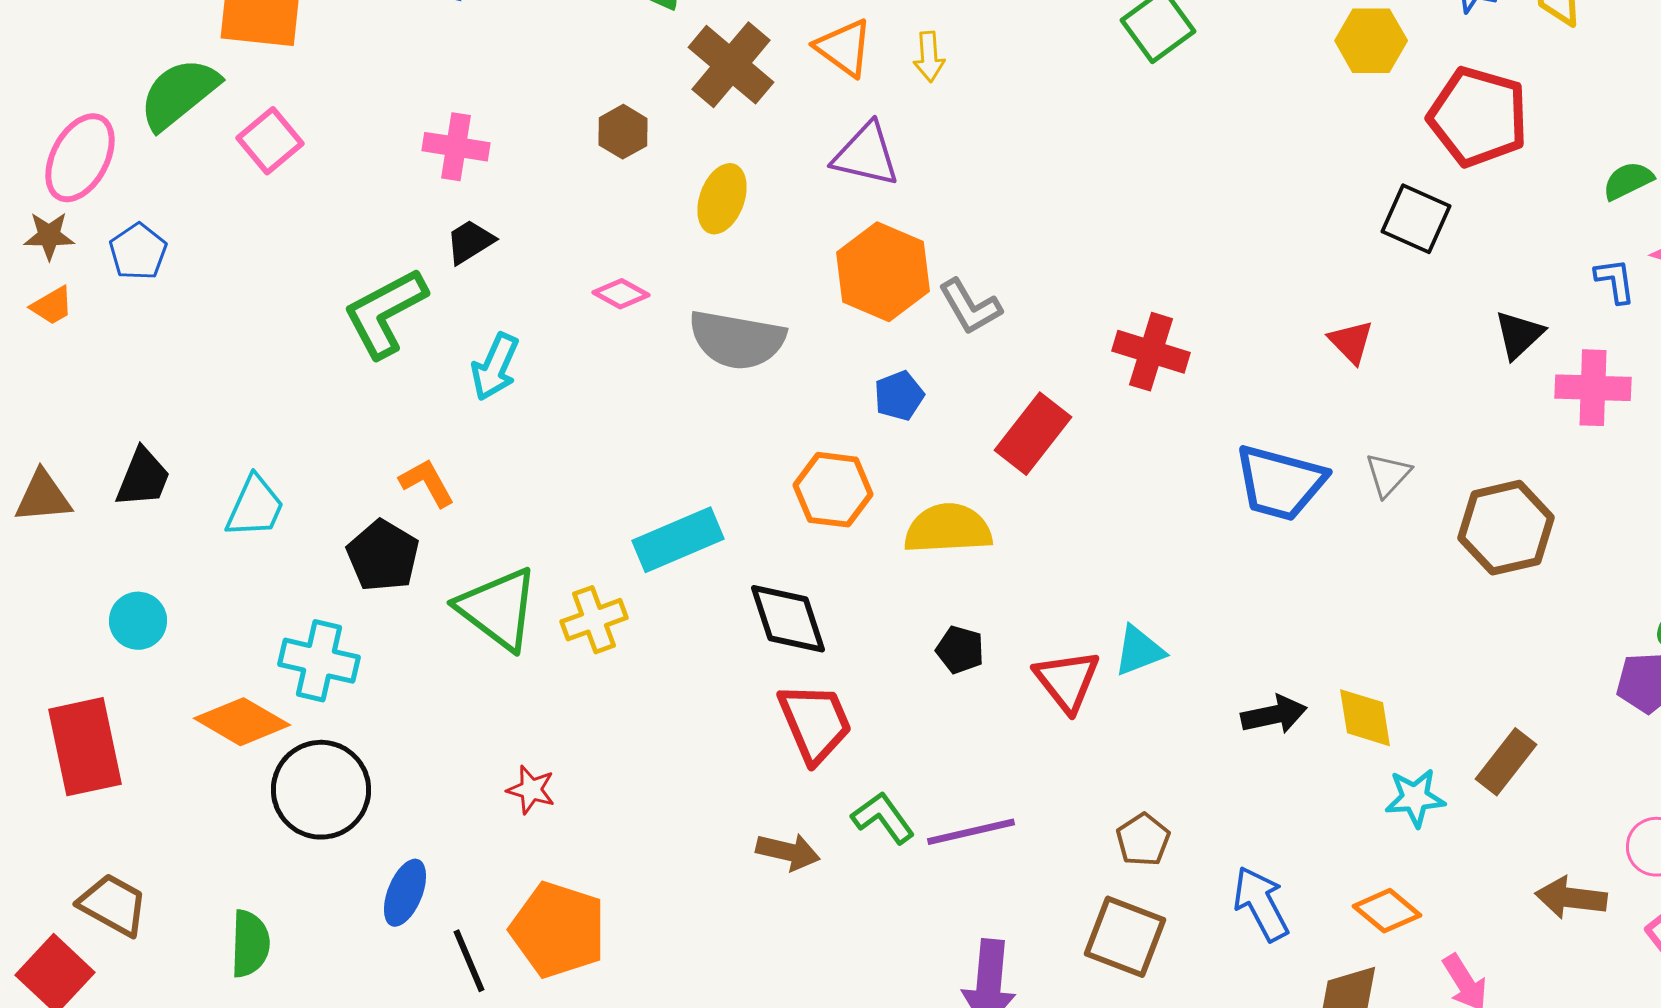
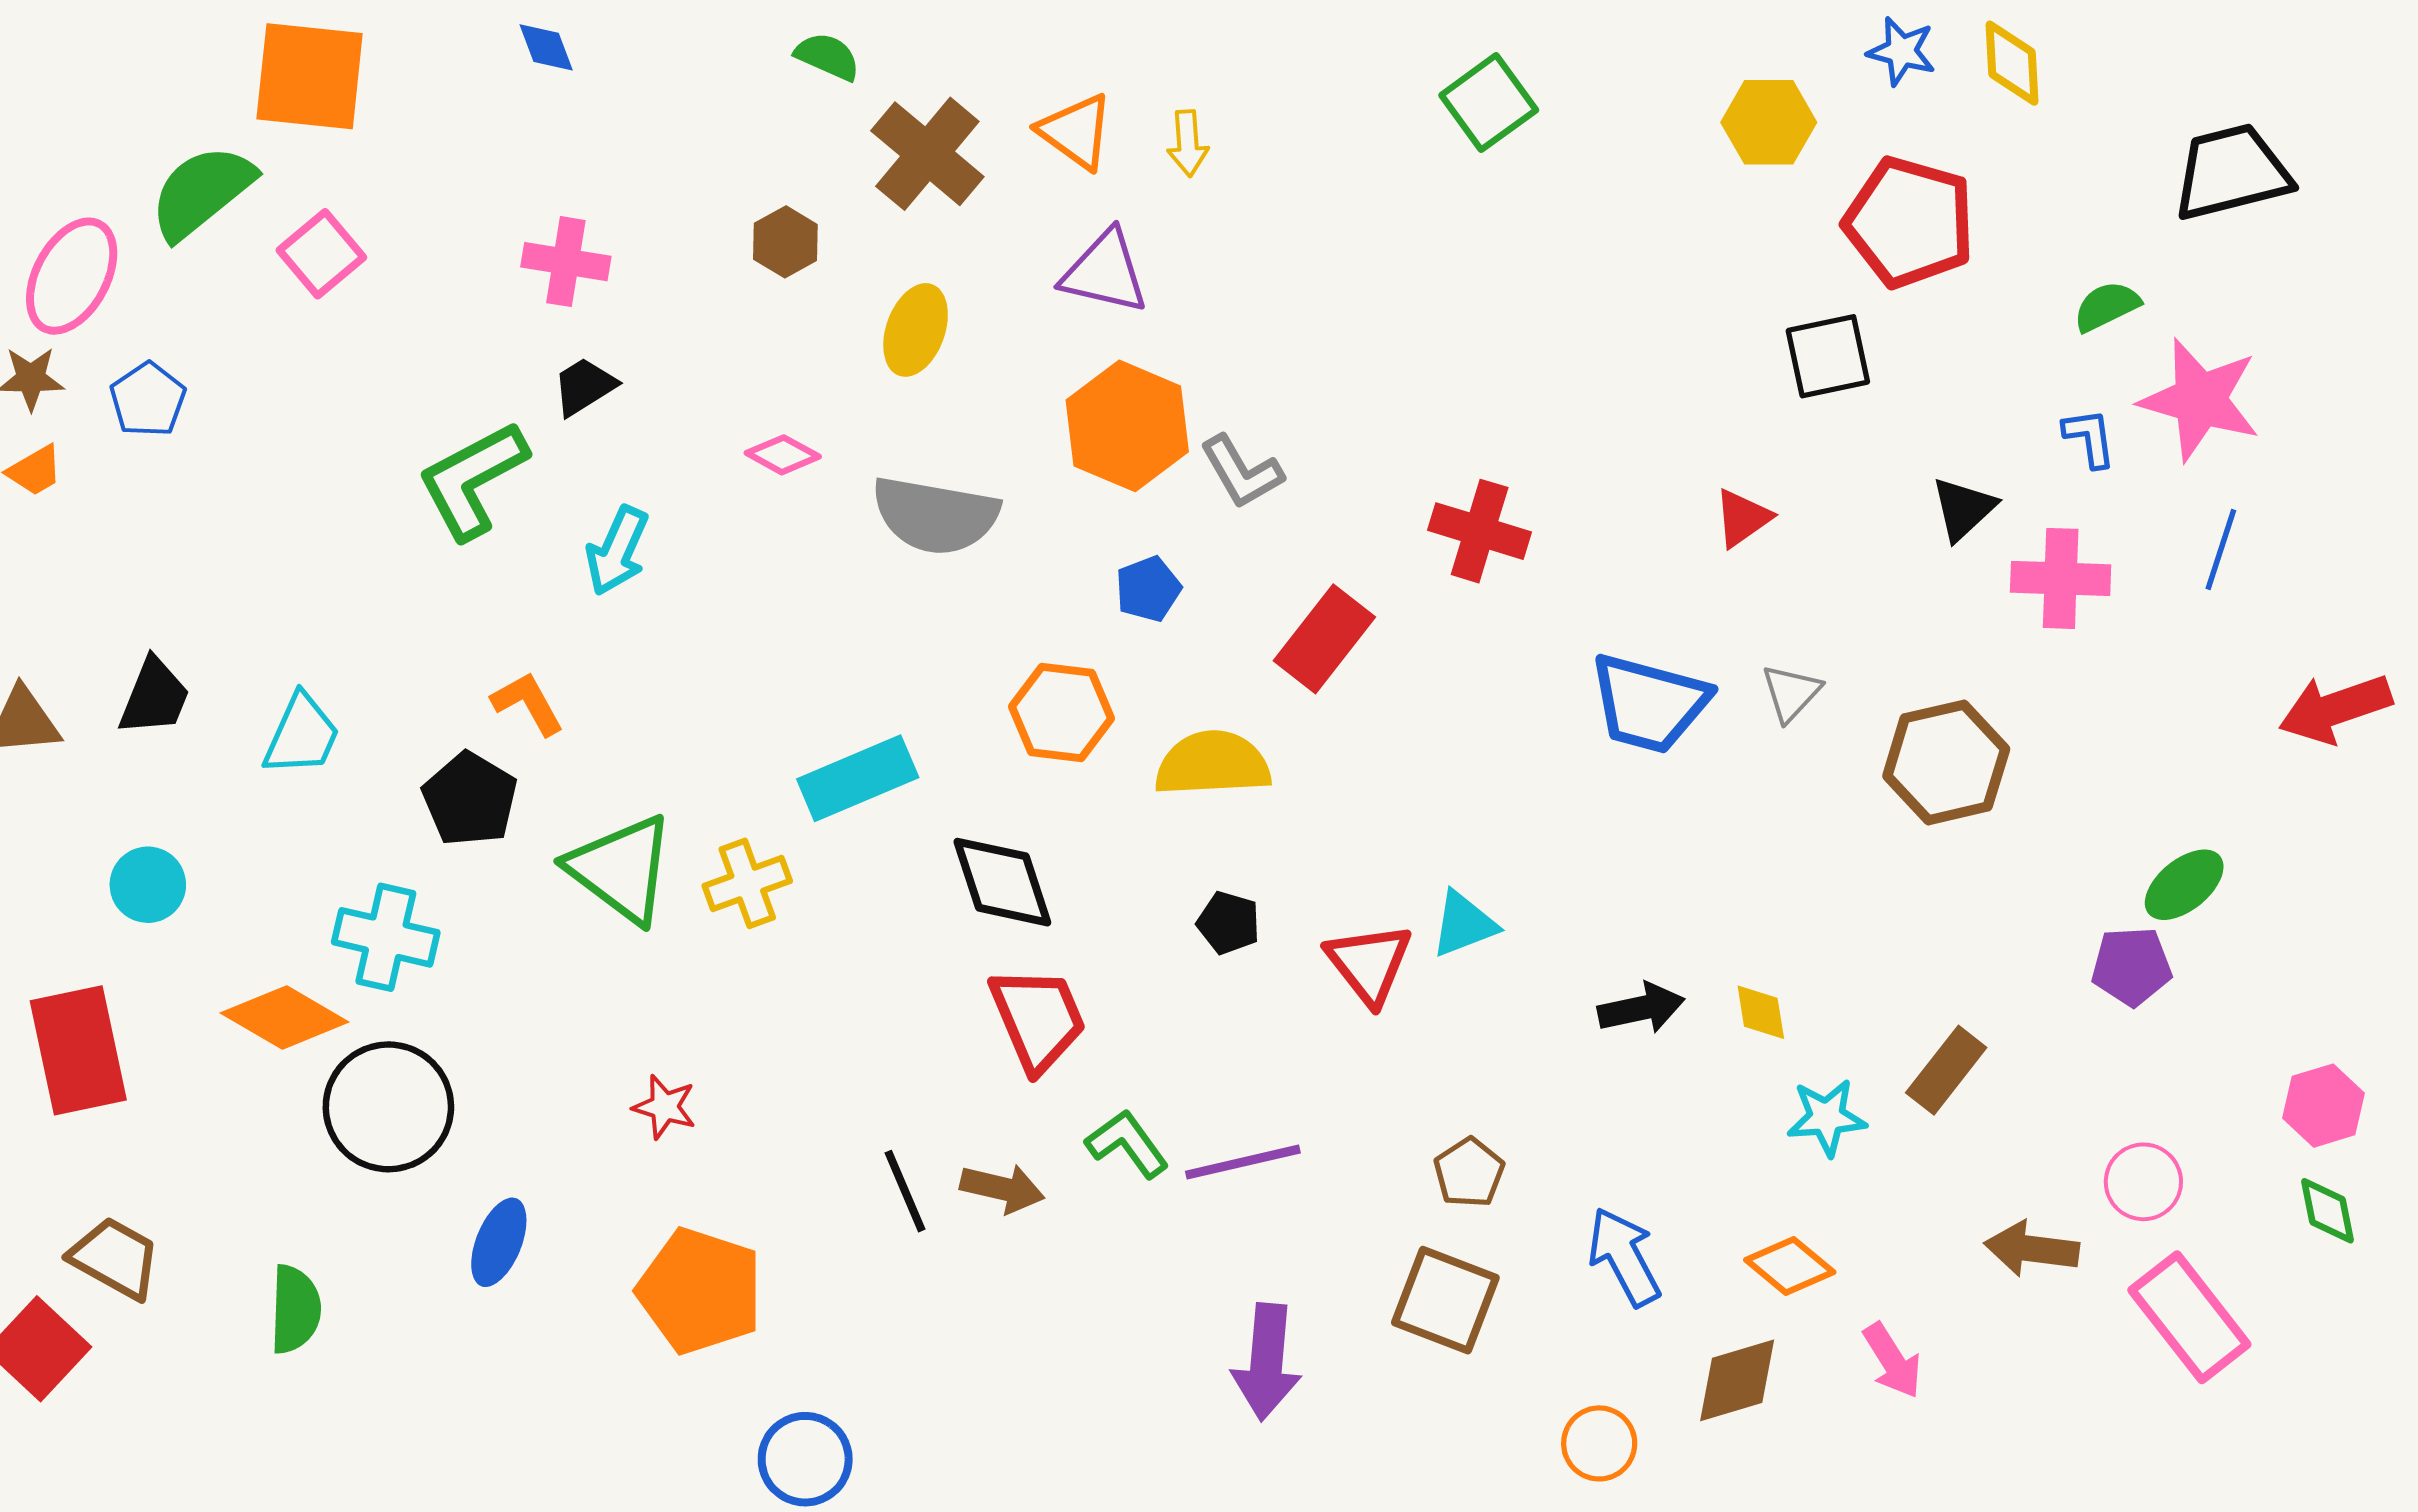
black square: (1416, 219) -> (1828, 356), turned -36
red triangle: (1351, 342) -> (1742, 518), turned 39
yellow diamond: (1365, 718) -> (1761, 1012), size x0.7
black line: (469, 961) -> (905, 1191), moved

